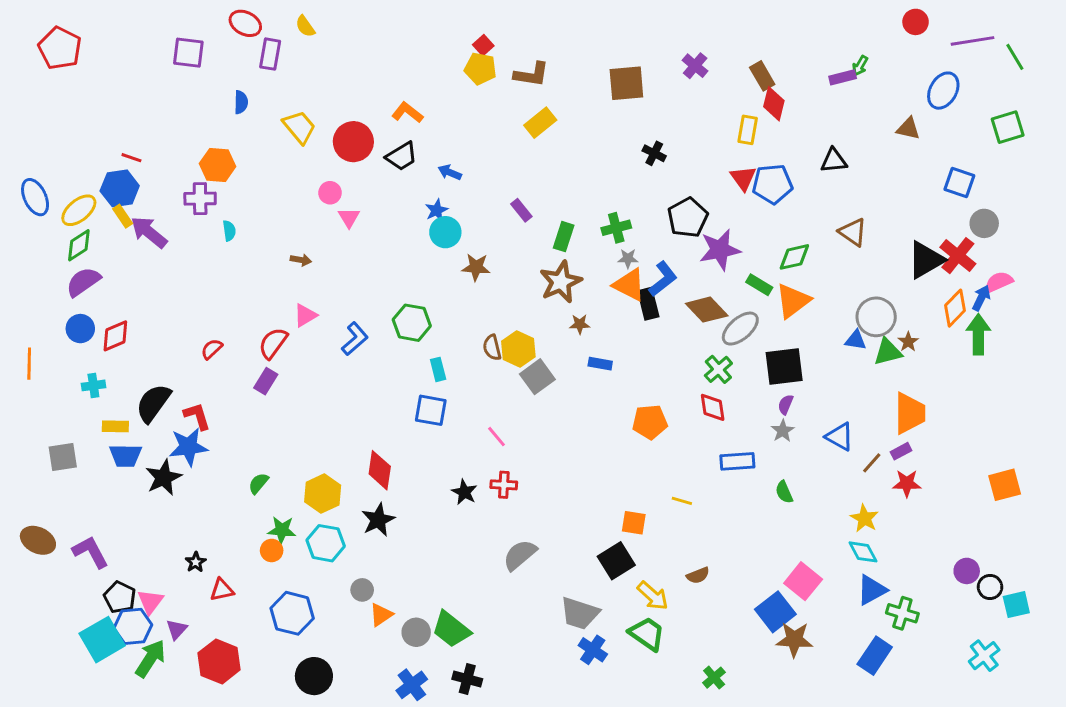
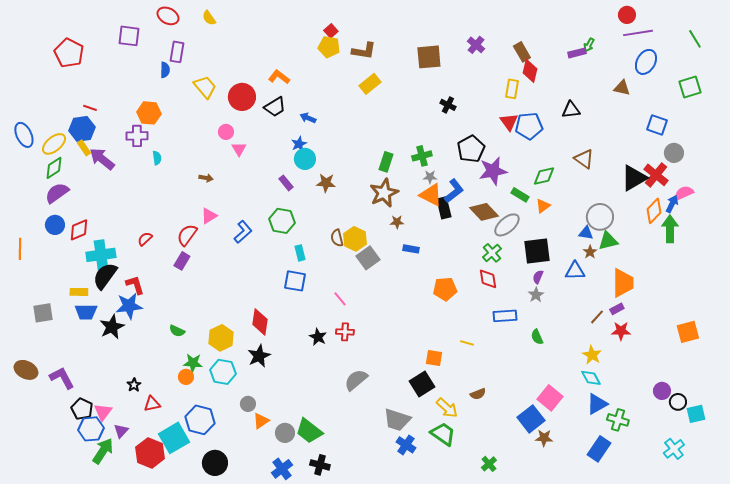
purple line: (972, 41) -> (638, 33), moved
red pentagon: (60, 48) -> (69, 53), moved
purple rectangle: (270, 54) -> (177, 52), moved
purple rectangle: (521, 210) -> (286, 183), moved
orange triangle: (793, 301) -> (543, 206), size x0.6
brown star: (908, 342) -> (590, 252), moved
cyan cross: (93, 385) -> (101, 255), moved, size x1.8
blue triangle: (840, 437) -> (575, 271), moved, turned -30
green semicircle: (258, 483) -> (177, 331), turned -105
cyan square: (102, 640) -> (174, 438), moved
brown star: (794, 640) -> (544, 438), size x0.7

